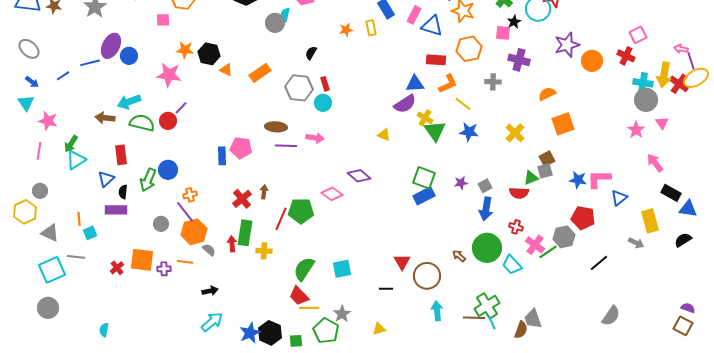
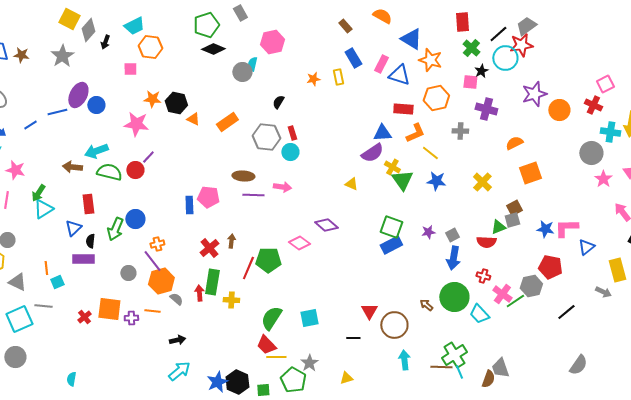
gray circle: (646, 100) -> (591, 153), moved

